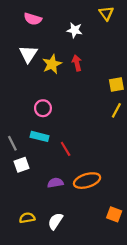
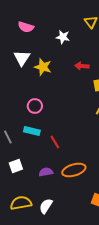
red arrow: (77, 63) -> (82, 66), moved, turned -72
yellow star: (52, 64) -> (43, 67), turned -30
white square: (21, 165) -> (16, 166), moved
yellow semicircle: (27, 218) -> (21, 203), size x1.5

